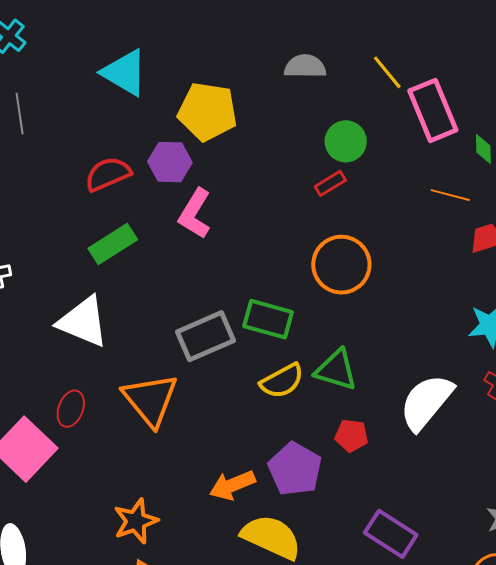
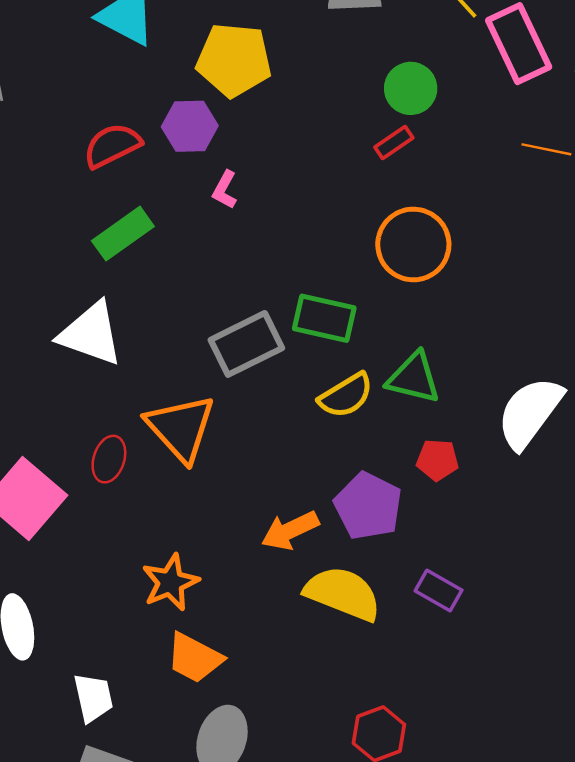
pink L-shape: (195, 214) -> (225, 190), size x0.6
red ellipse: (71, 409) -> (109, 459), moved
purple rectangle: (391, 534) -> (439, 591), moved, size x0.7

